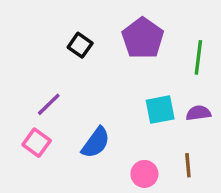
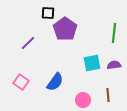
purple pentagon: (143, 38) -> (65, 29), moved
black square: (80, 45) -> (48, 13), moved, turned -32
purple line: (49, 104) -> (28, 43), moved

